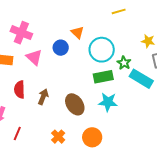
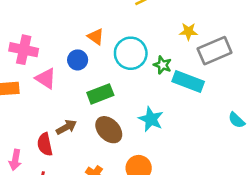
green rectangle: (103, 77) -> (100, 94), moved
red semicircle: (19, 90) -> (45, 144), moved
brown arrow: (43, 97) -> (66, 127), turned 49
cyan star: (108, 102) -> (151, 119), turned 30

